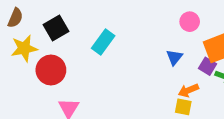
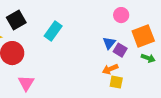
purple square: (207, 66) -> (120, 50), moved
orange arrow: (188, 90) -> (110, 69), moved

